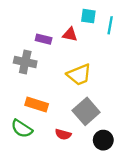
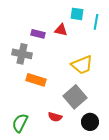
yellow trapezoid: (79, 75) -> (82, 65), moved
orange rectangle: (37, 105) -> (36, 80), moved
green semicircle: (22, 129) -> (20, 123), moved, turned 84

